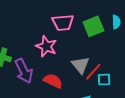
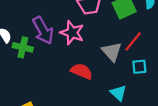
purple arrow: (24, 71) -> (43, 30), moved
red line: (93, 72) -> (133, 41), moved

